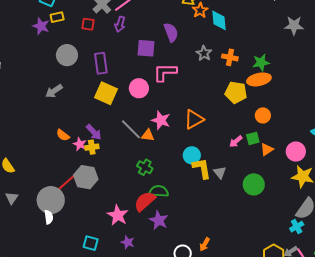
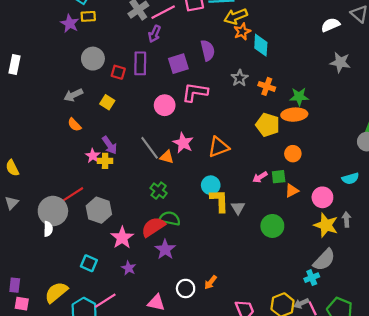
red square: (88, 24) -> (118, 72), moved
purple square: (146, 48) -> (178, 64), turned -30
purple rectangle: (101, 63) -> (140, 63), moved
yellow square: (106, 93) -> (107, 102), moved, size x0.6
orange semicircle: (63, 135) -> (74, 125), moved
gray hexagon: (86, 177) -> (99, 210), moved

